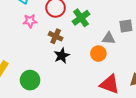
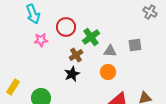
brown cross: (56, 36) -> (76, 55), moved, turned 32
gray triangle: (109, 38) -> (110, 51), moved

